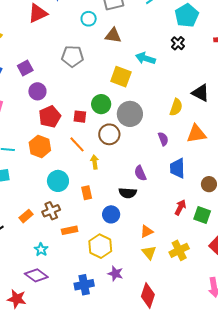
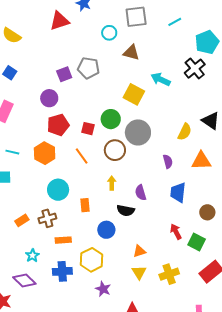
black cross: (178, 43) -> (195, 69), size x1.5
purple square: (25, 68) -> (64, 74), moved
yellow arrow: (95, 162) -> (112, 183), moved
red arrow: (180, 207) -> (176, 232), turned -63
blue cross: (84, 285) -> (62, 271), moved

